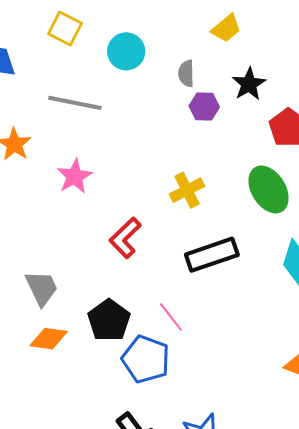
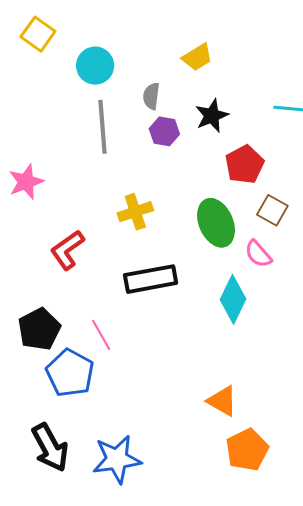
gray line: (75, 103) -> (102, 127), moved, turned 66

